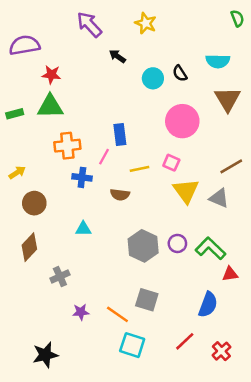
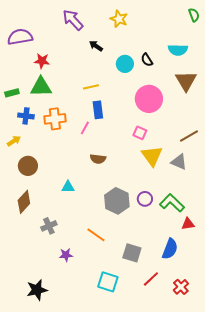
yellow line: (139, 169) -> (91, 87), moved
blue cross: (82, 177) -> (26, 116), moved
gray square: (147, 300) -> (132, 253), moved
orange line: (117, 314) -> (96, 235), moved

